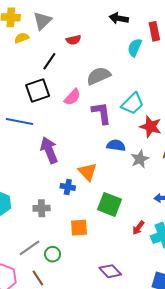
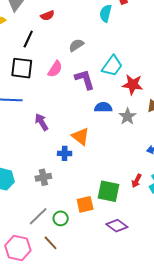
gray semicircle: (99, 76) -> (76, 45), size x0.7
black square: (38, 90) -> (22, 68), turned 35
purple arrow: (49, 150) -> (42, 122), size x0.7
green square: (110, 204) -> (109, 191), moved
orange square: (79, 228) -> (85, 204), moved

